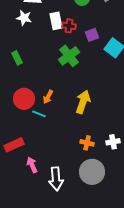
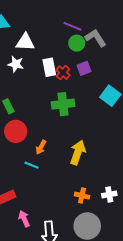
red cross: (69, 26) -> (63, 73), turned 32
purple square: (92, 35) -> (84, 68), moved
green cross: (69, 56) -> (63, 104), turned 30
red circle: (24, 99) -> (16, 131), moved

